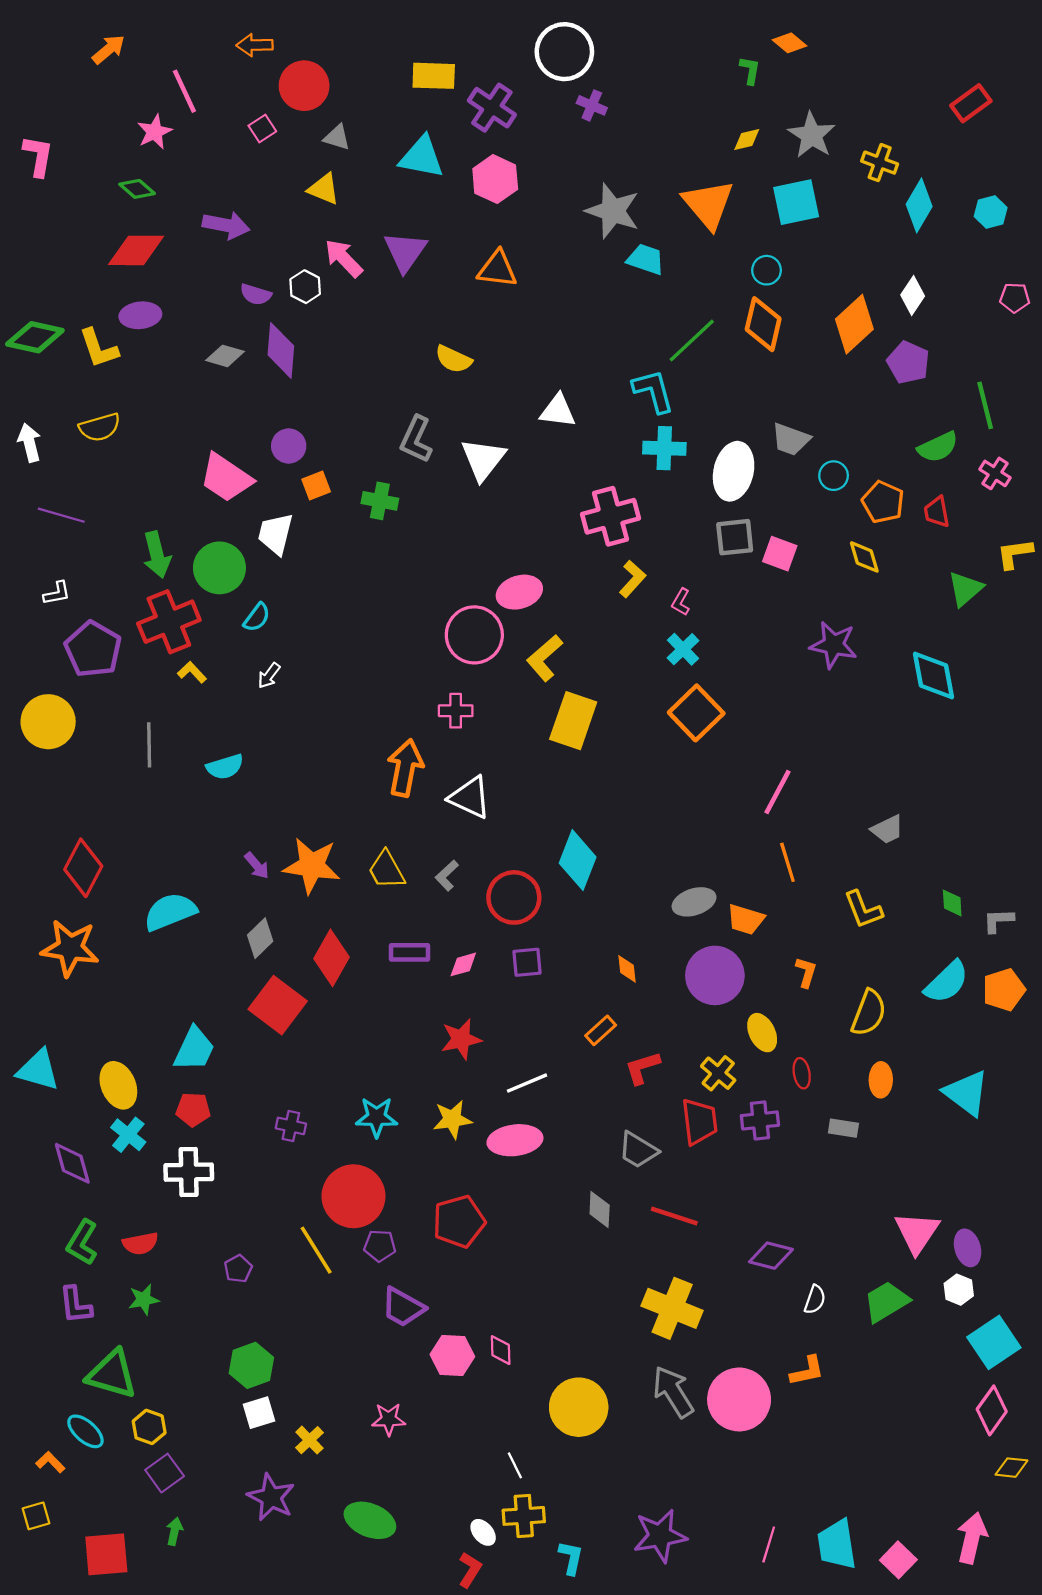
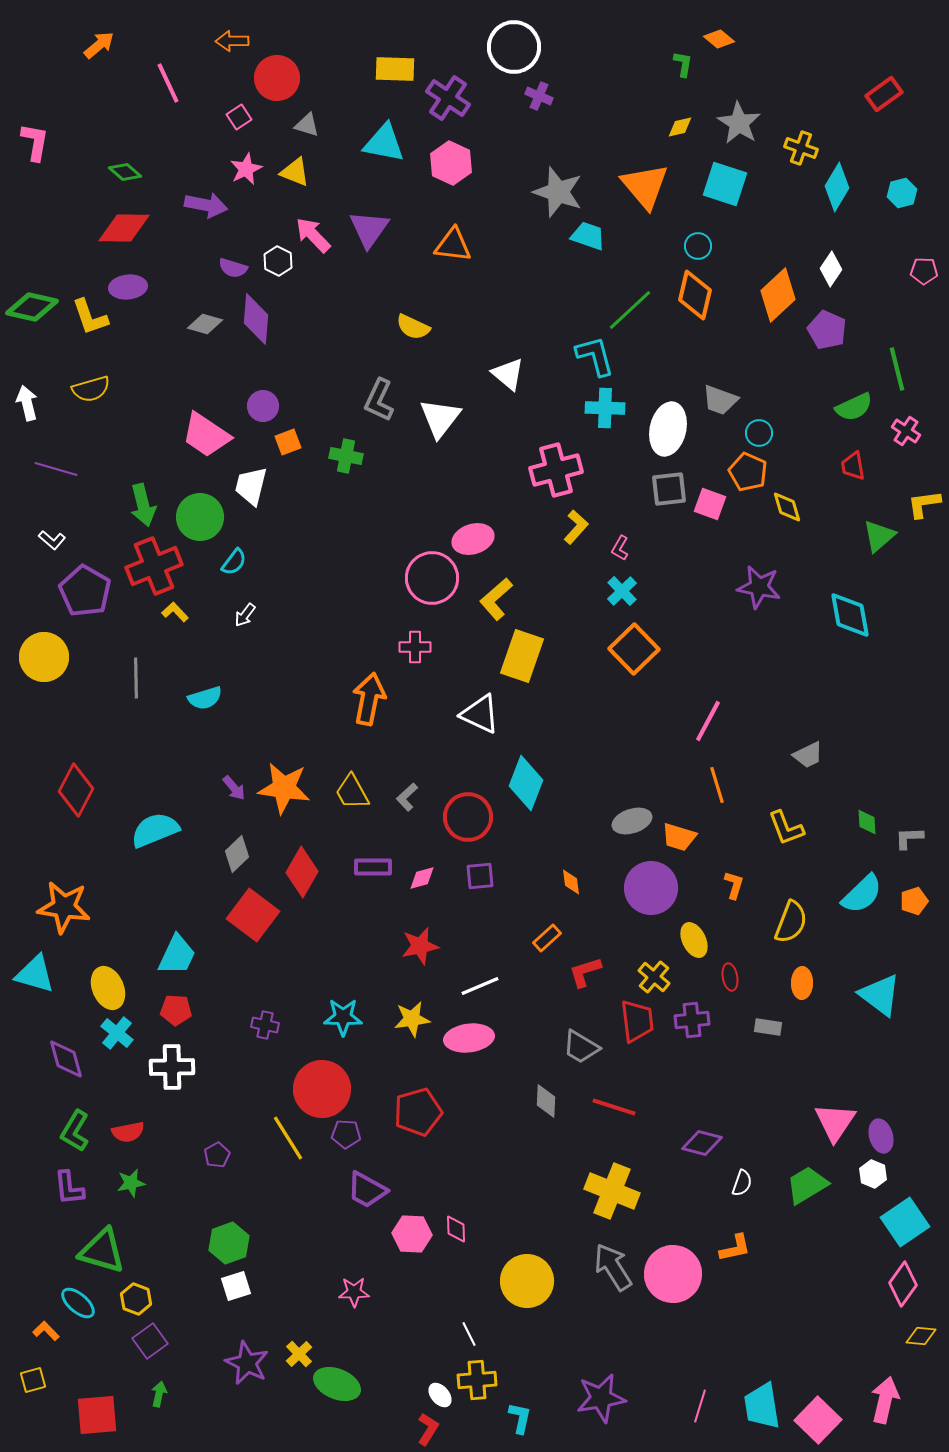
pink star: (155, 132) -> (246, 169), moved
cyan square: (796, 202) -> (725, 184), turned 30
white triangle: (558, 411) -> (508, 374), turned 33
orange pentagon: (883, 502) -> (748, 472), moved
white L-shape: (57, 593) -> (52, 540), turned 52
white triangle: (470, 798) -> (480, 714), moved
orange star: (70, 948) -> (64, 907), moved
orange pentagon: (1004, 990) -> (914, 901), size x0.7
yellow cross: (310, 1440) -> (299, 1354), moved
pink square: (898, 1560) -> (818, 1420), size x1.4

